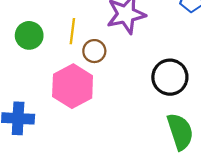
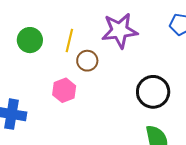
pink hexagon: (73, 86) -> (64, 90), size x0.6

